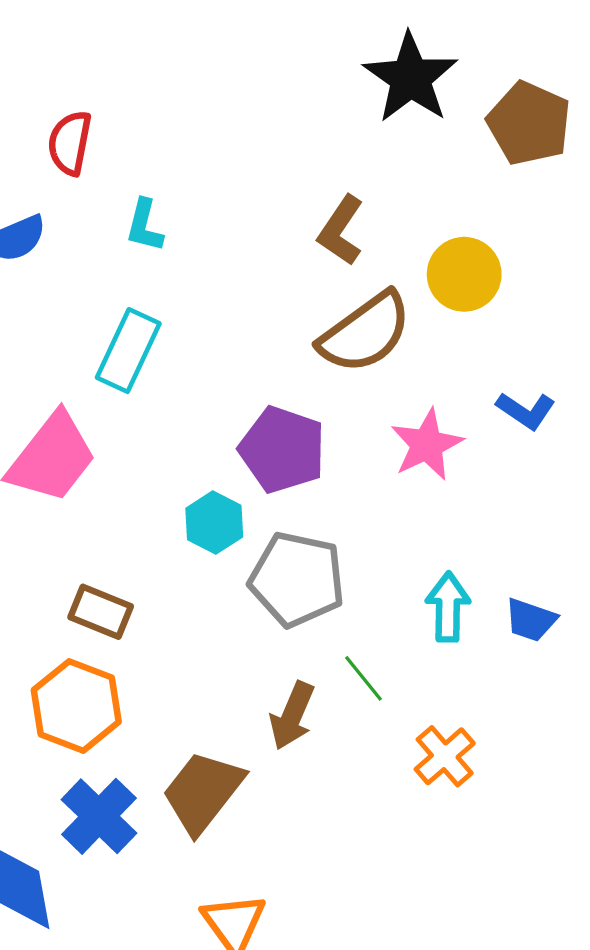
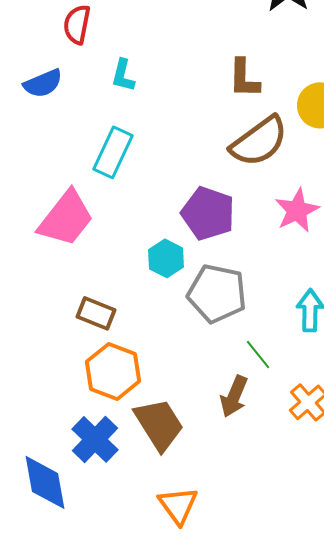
brown L-shape: (341, 230) -> (244, 78), turned -33
orange hexagon: (76, 706) -> (113, 371), moved
brown arrow: (292, 716) -> (234, 396), moved
brown trapezoid: (203, 792) -> (159, 424), turned 110

